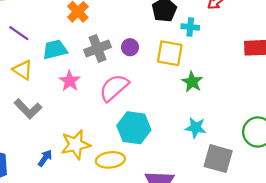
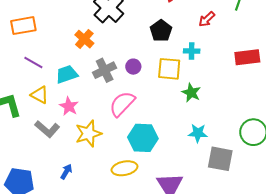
cyan cross: (190, 27) -> (192, 51), moved
pink star: (70, 81) -> (69, 106), moved
yellow star: (76, 145) -> (88, 134), moved

